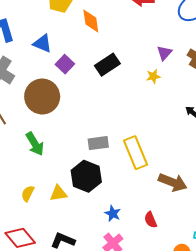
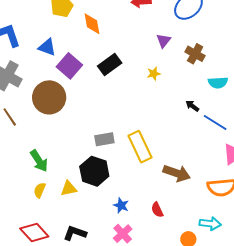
purple triangle: (164, 53) -> (164, 41), moved
purple square: (65, 64) -> (69, 66), size x1.4
green arrow: (35, 144) -> (39, 161), moved

